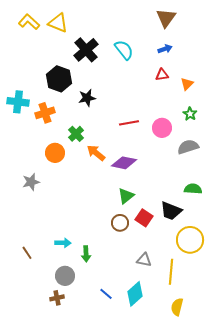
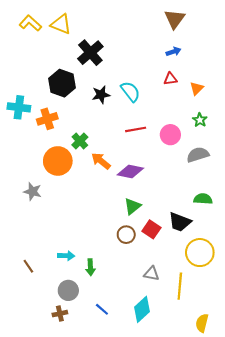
cyan semicircle: (124, 50) -> (130, 92), moved
black star: (87, 98) -> (101, 95), moved
orange circle: (55, 153) -> (58, 161), size x1.4
gray star: (31, 182) -> (33, 192), turned 30
blue line: (106, 294) -> (102, 309), moved
yellow semicircle: (177, 307) -> (202, 323), moved

